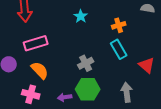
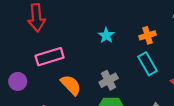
cyan star: (81, 16) -> (106, 35), moved
orange semicircle: (40, 70) -> (71, 85), moved

